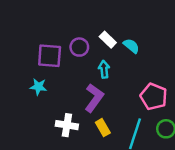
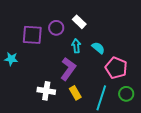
cyan semicircle: (131, 46) -> (98, 48), moved
cyan star: (38, 87) -> (11, 59), moved

